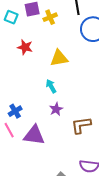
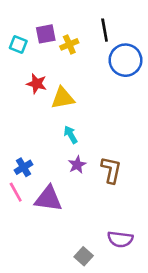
yellow triangle: (59, 58) -> (63, 98), moved
brown L-shape: (81, 125) -> (111, 170), moved, turned 110

